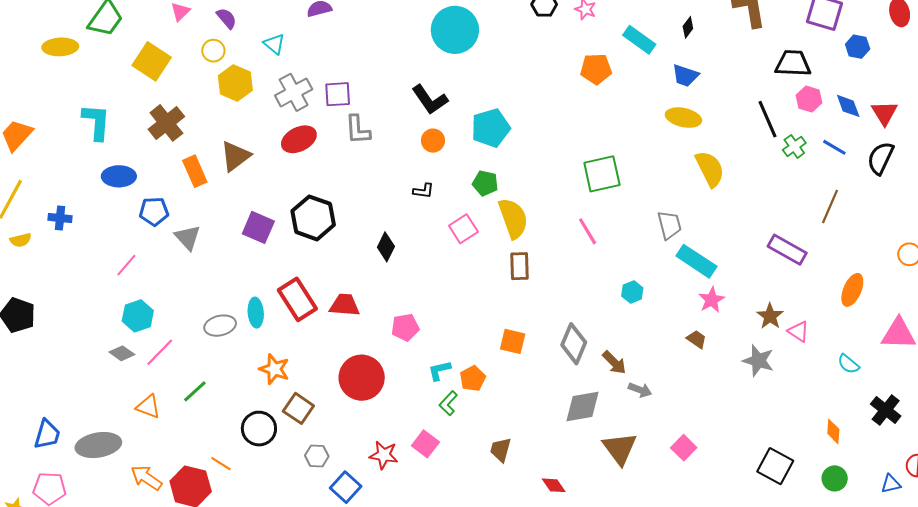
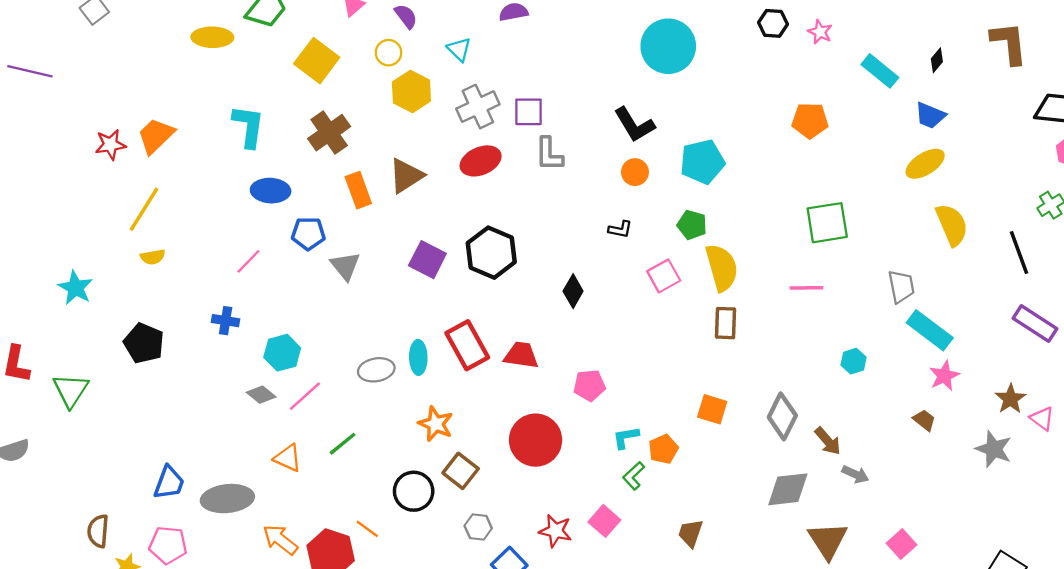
orange pentagon: (596, 69) -> (810, 120), moved
yellow ellipse: (683, 118) -> (925, 164), turned -48
black line: (768, 119) -> (1019, 253), moved
blue cross: (60, 218) -> (226, 321), moved
pink line: (588, 231) -> (806, 288), turned -64
pink line: (126, 265) -> (248, 261), moved

